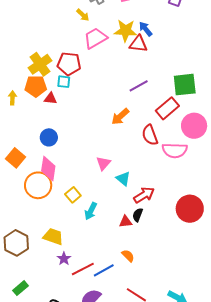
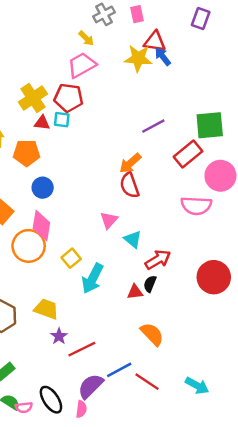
pink trapezoid: (95, 38) -> (82, 65), moved
red triangle: (138, 44) -> (155, 42), moved
orange pentagon: (36, 86) -> (26, 153), moved
red triangle: (50, 98) -> (42, 123), moved
red semicircle: (150, 135) -> (130, 185), moved
cyan arrow: (91, 211) -> (93, 278), size x1.4
orange semicircle: (128, 256) -> (152, 334), moved, size x1.5
blue line: (104, 270) -> (119, 370), moved

